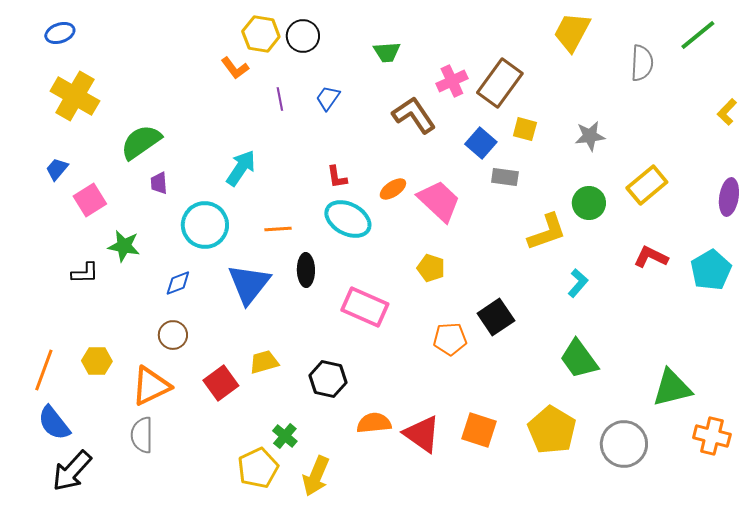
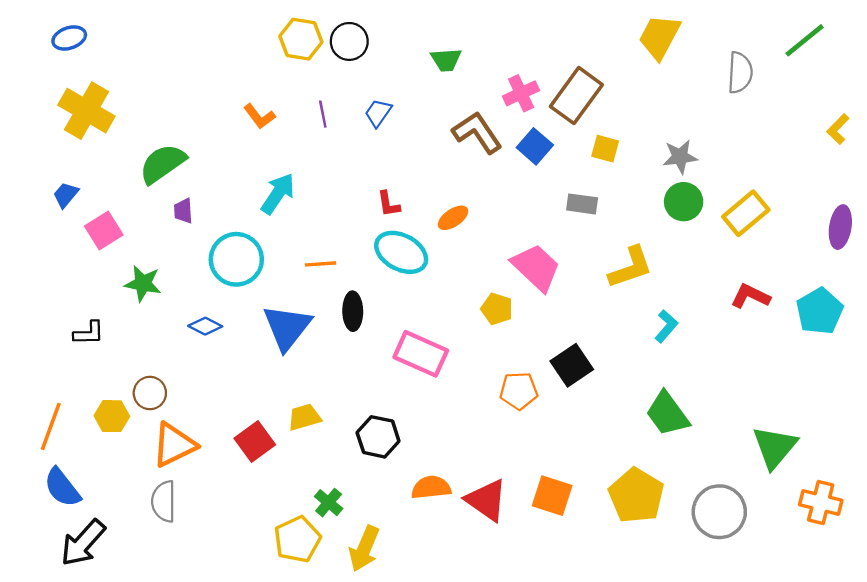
orange L-shape: (235, 68) -> (259, 116), moved
blue square: (481, 143) -> (535, 146), moved
pink trapezoid: (439, 201) -> (536, 267), moved
green circle: (589, 203) -> (684, 202), moved
black L-shape: (85, 273) -> (89, 333), moved
blue diamond: (178, 283) -> (205, 326), turned 48
brown circle: (173, 335) -> (150, 393), moved
green triangle: (672, 388) -> (775, 447), turned -36

